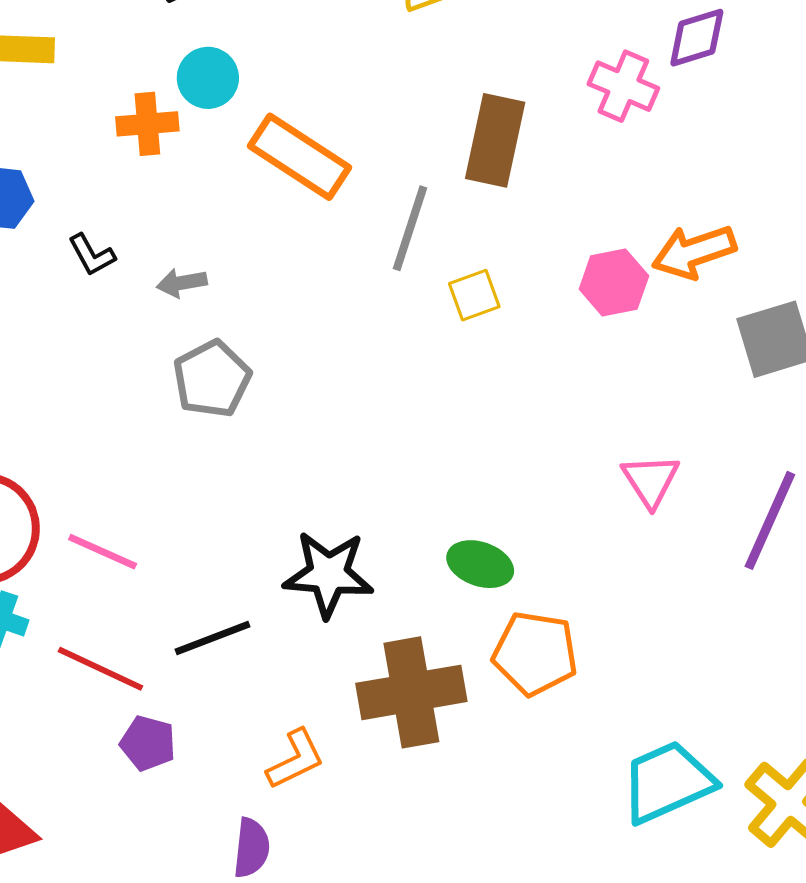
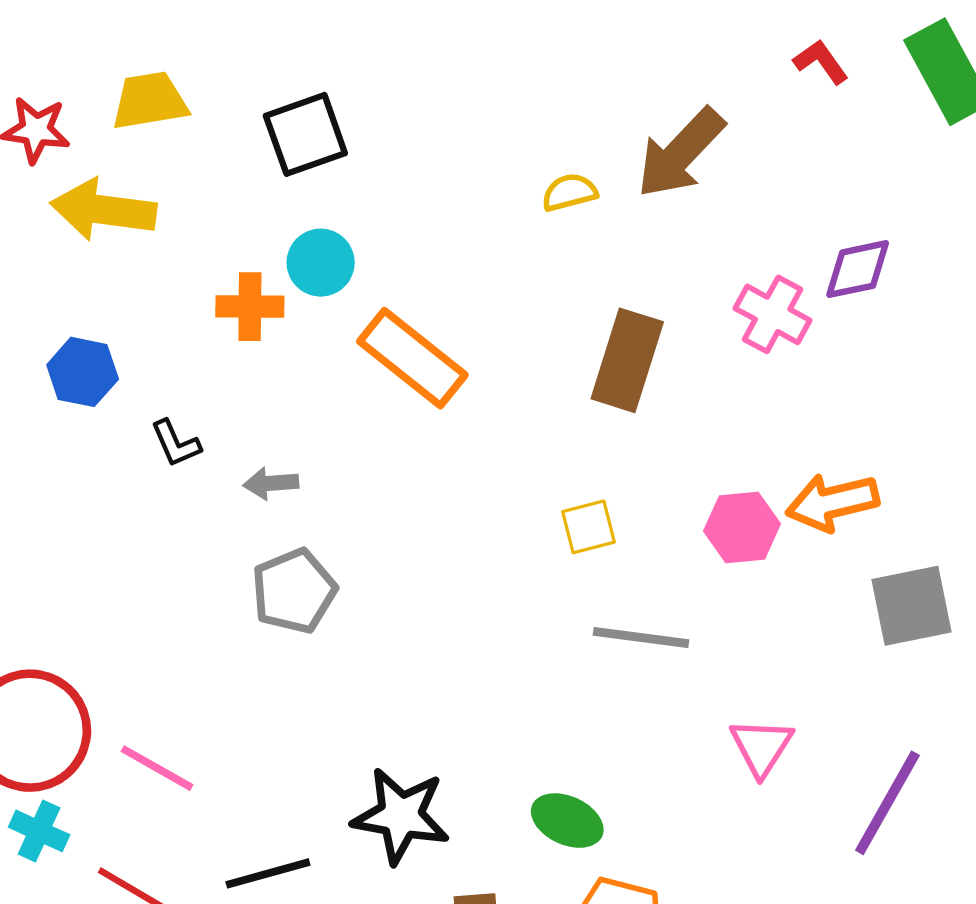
gray line: (410, 228) -> (641, 637), moved, turned 74

